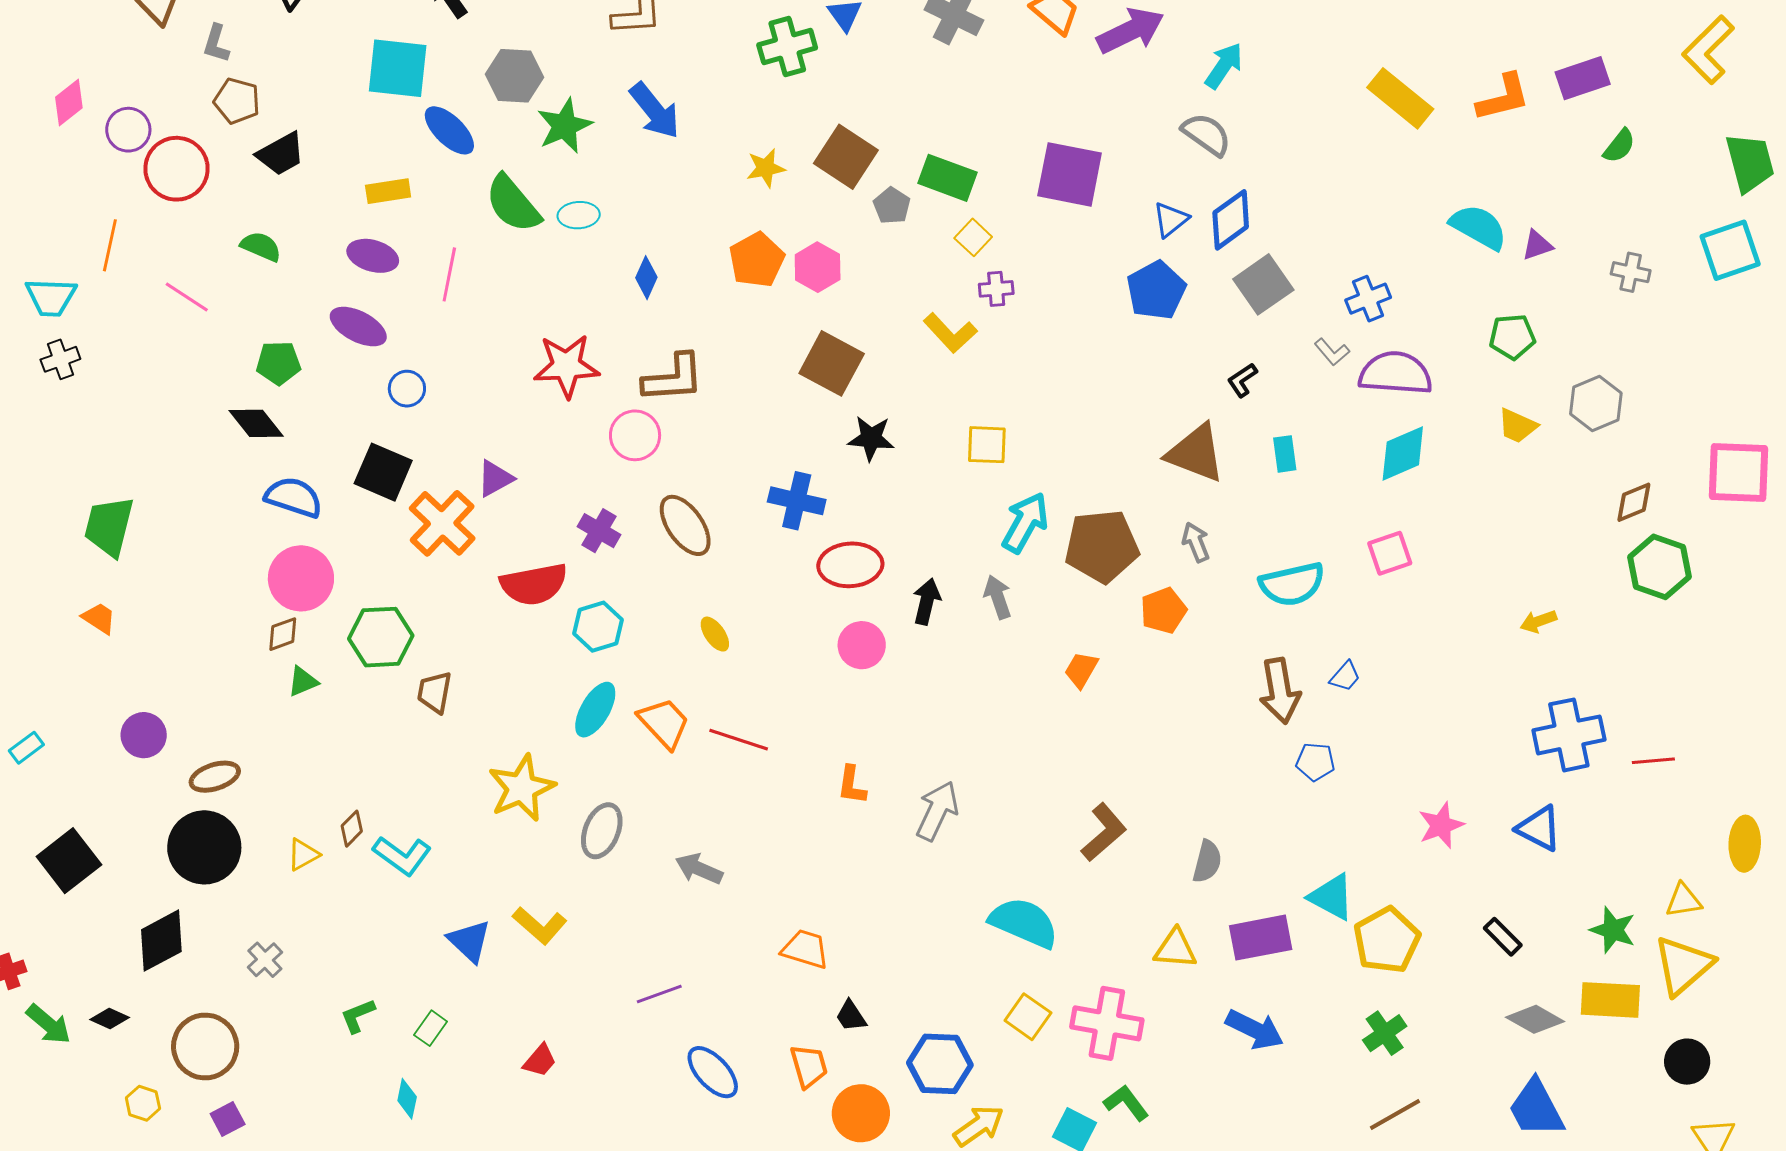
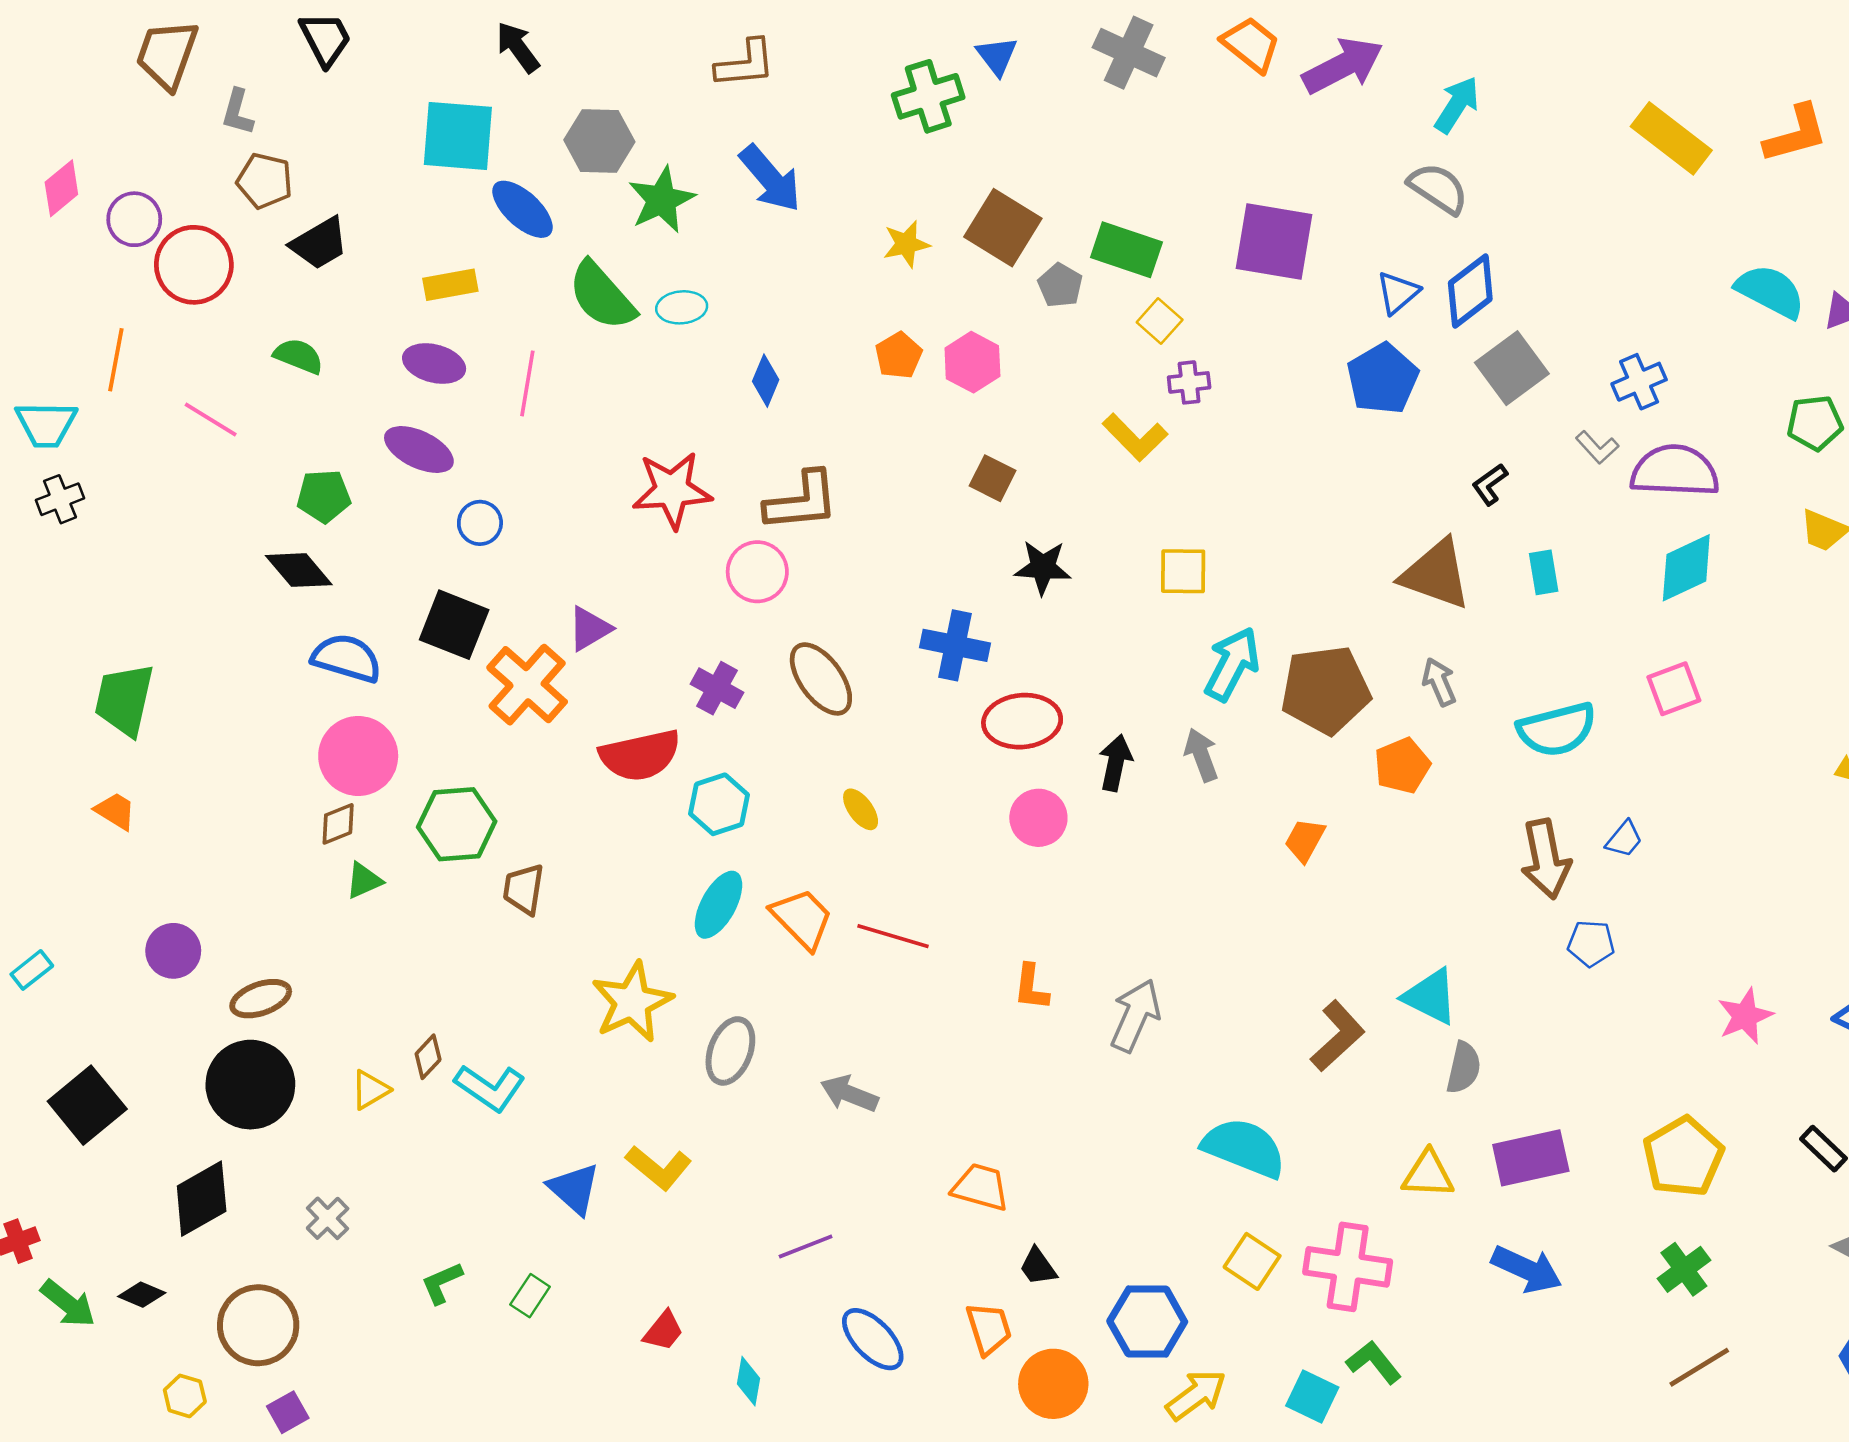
orange pentagon: (757, 260) -> (899, 355), size x0.7
brown square: (832, 363) -> (993, 478), size x0.6
cyan triangle: (1332, 897) -> (1430, 997), moved
cyan diamond: (407, 1099) -> (748, 1381), moved

